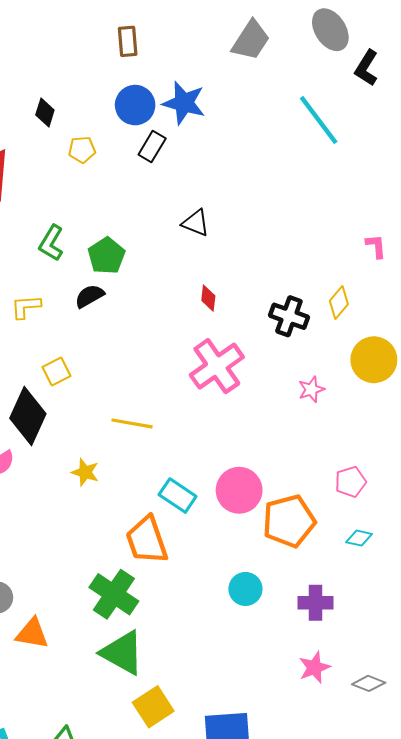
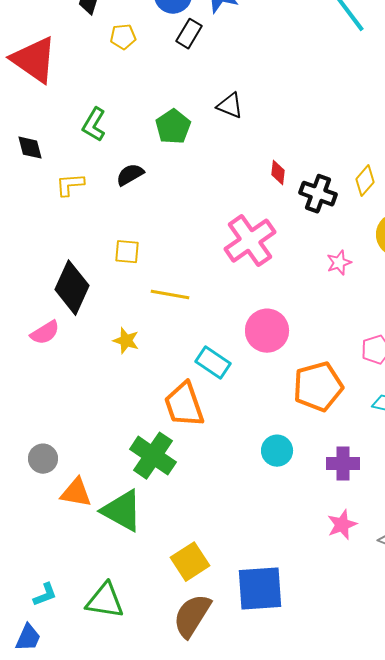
green pentagon: (106, 256) -> (173, 127), moved
red diamond: (208, 298) -> (278, 173), moved
yellow square: (57, 371) -> (127, 252), moved, turned 32
pink circle: (239, 490) -> (267, 331), moved
green triangle: (122, 653) -> (122, 511), moved

